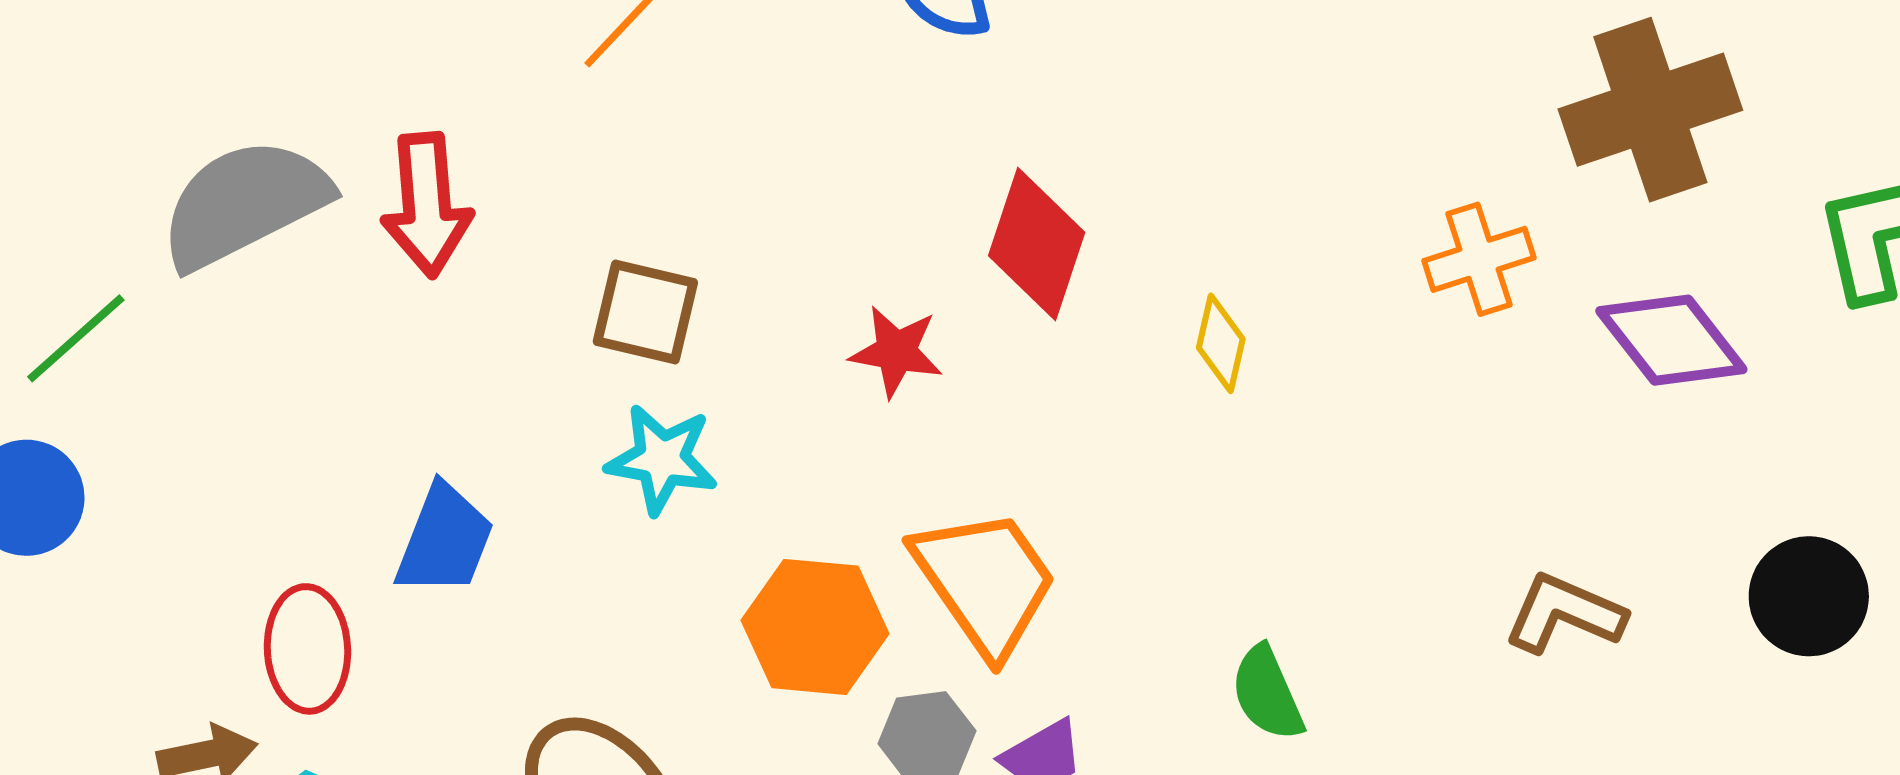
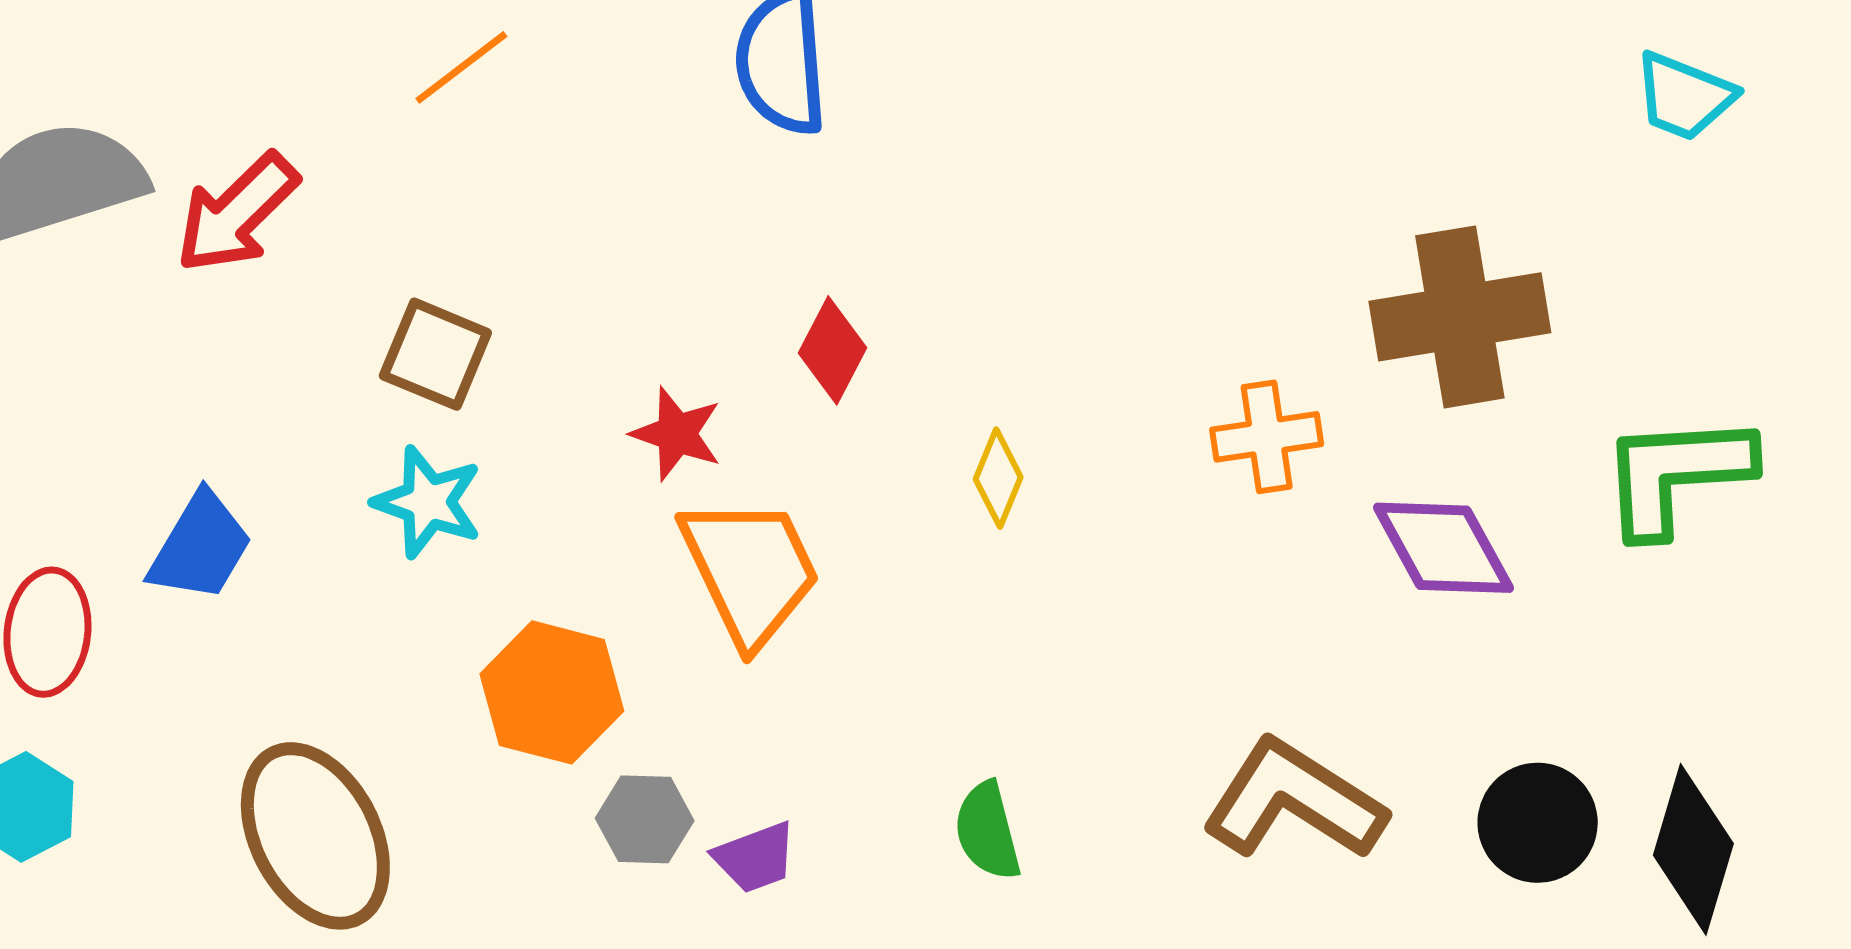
red arrow: (427, 205) -> (237, 213), turned 41
red diamond: (1037, 244) -> (832, 350), size x0.7
orange trapezoid: (985, 582) -> (750, 570), moved
brown L-shape: (1565, 613) -> (1294, 800), size x1.5

